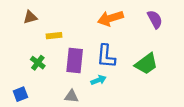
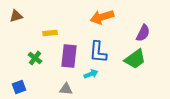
brown triangle: (30, 17) -> (16, 16), moved
purple semicircle: (155, 19) -> (143, 33), moved, turned 54

